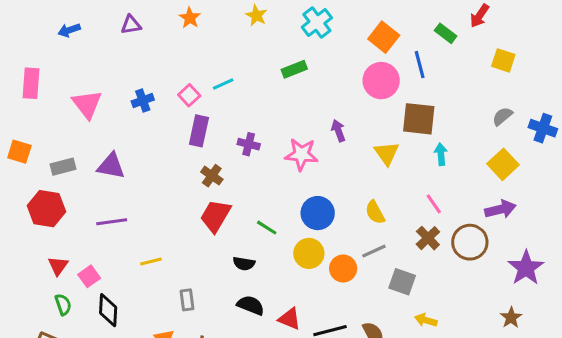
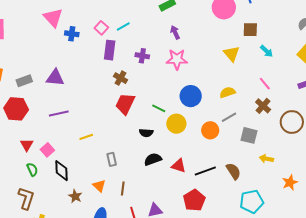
cyan line: (223, 84) -> (123, 27), moved
blue cross: (143, 101) -> (72, 34), turned 32
pink triangle: (87, 104) -> (53, 18), moved
brown square: (419, 119) -> (250, 30), size x0.7
purple arrow: (338, 131) -> (175, 32), moved
cyan arrow: (441, 154) -> (267, 51), turned 144
yellow semicircle: (375, 212) -> (227, 92), turned 105
brown circle: (470, 242) -> (292, 122), moved
yellow circle: (309, 253) -> (176, 124), moved
black semicircle: (251, 305) -> (153, 159), turned -36

